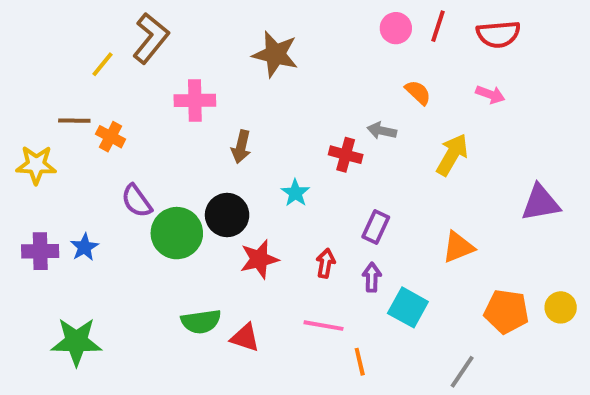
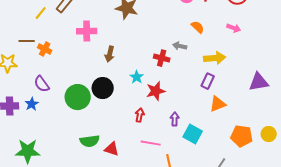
yellow arrow: (452, 155) -> (215, 58), turned 55
purple semicircle: (137, 201) -> (42, 84), moved
purple rectangle: (376, 227) -> (208, 81), moved
red star: (259, 259) -> (156, 91), moved
red arrow: (326, 263) -> (140, 115), moved

